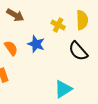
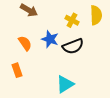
black semicircle: (78, 51) -> (73, 46), moved, turned -70
cyan triangle: (63, 89) -> (65, 84), moved

